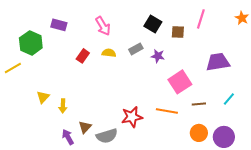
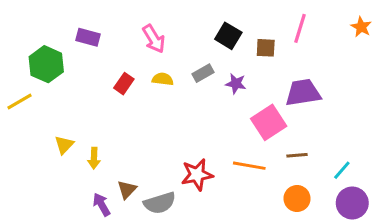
purple trapezoid: (218, 62) -> (303, 93), moved
cyan line: (229, 99) -> (342, 170), moved
purple circle: (224, 137) -> (352, 203), moved

